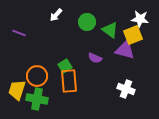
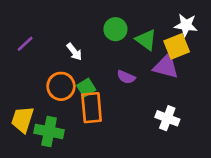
white arrow: (56, 15) -> (74, 52), moved, turned -80
purple line: (19, 33) -> (25, 44), turned -64
orange circle: (37, 76) -> (61, 86), moved

